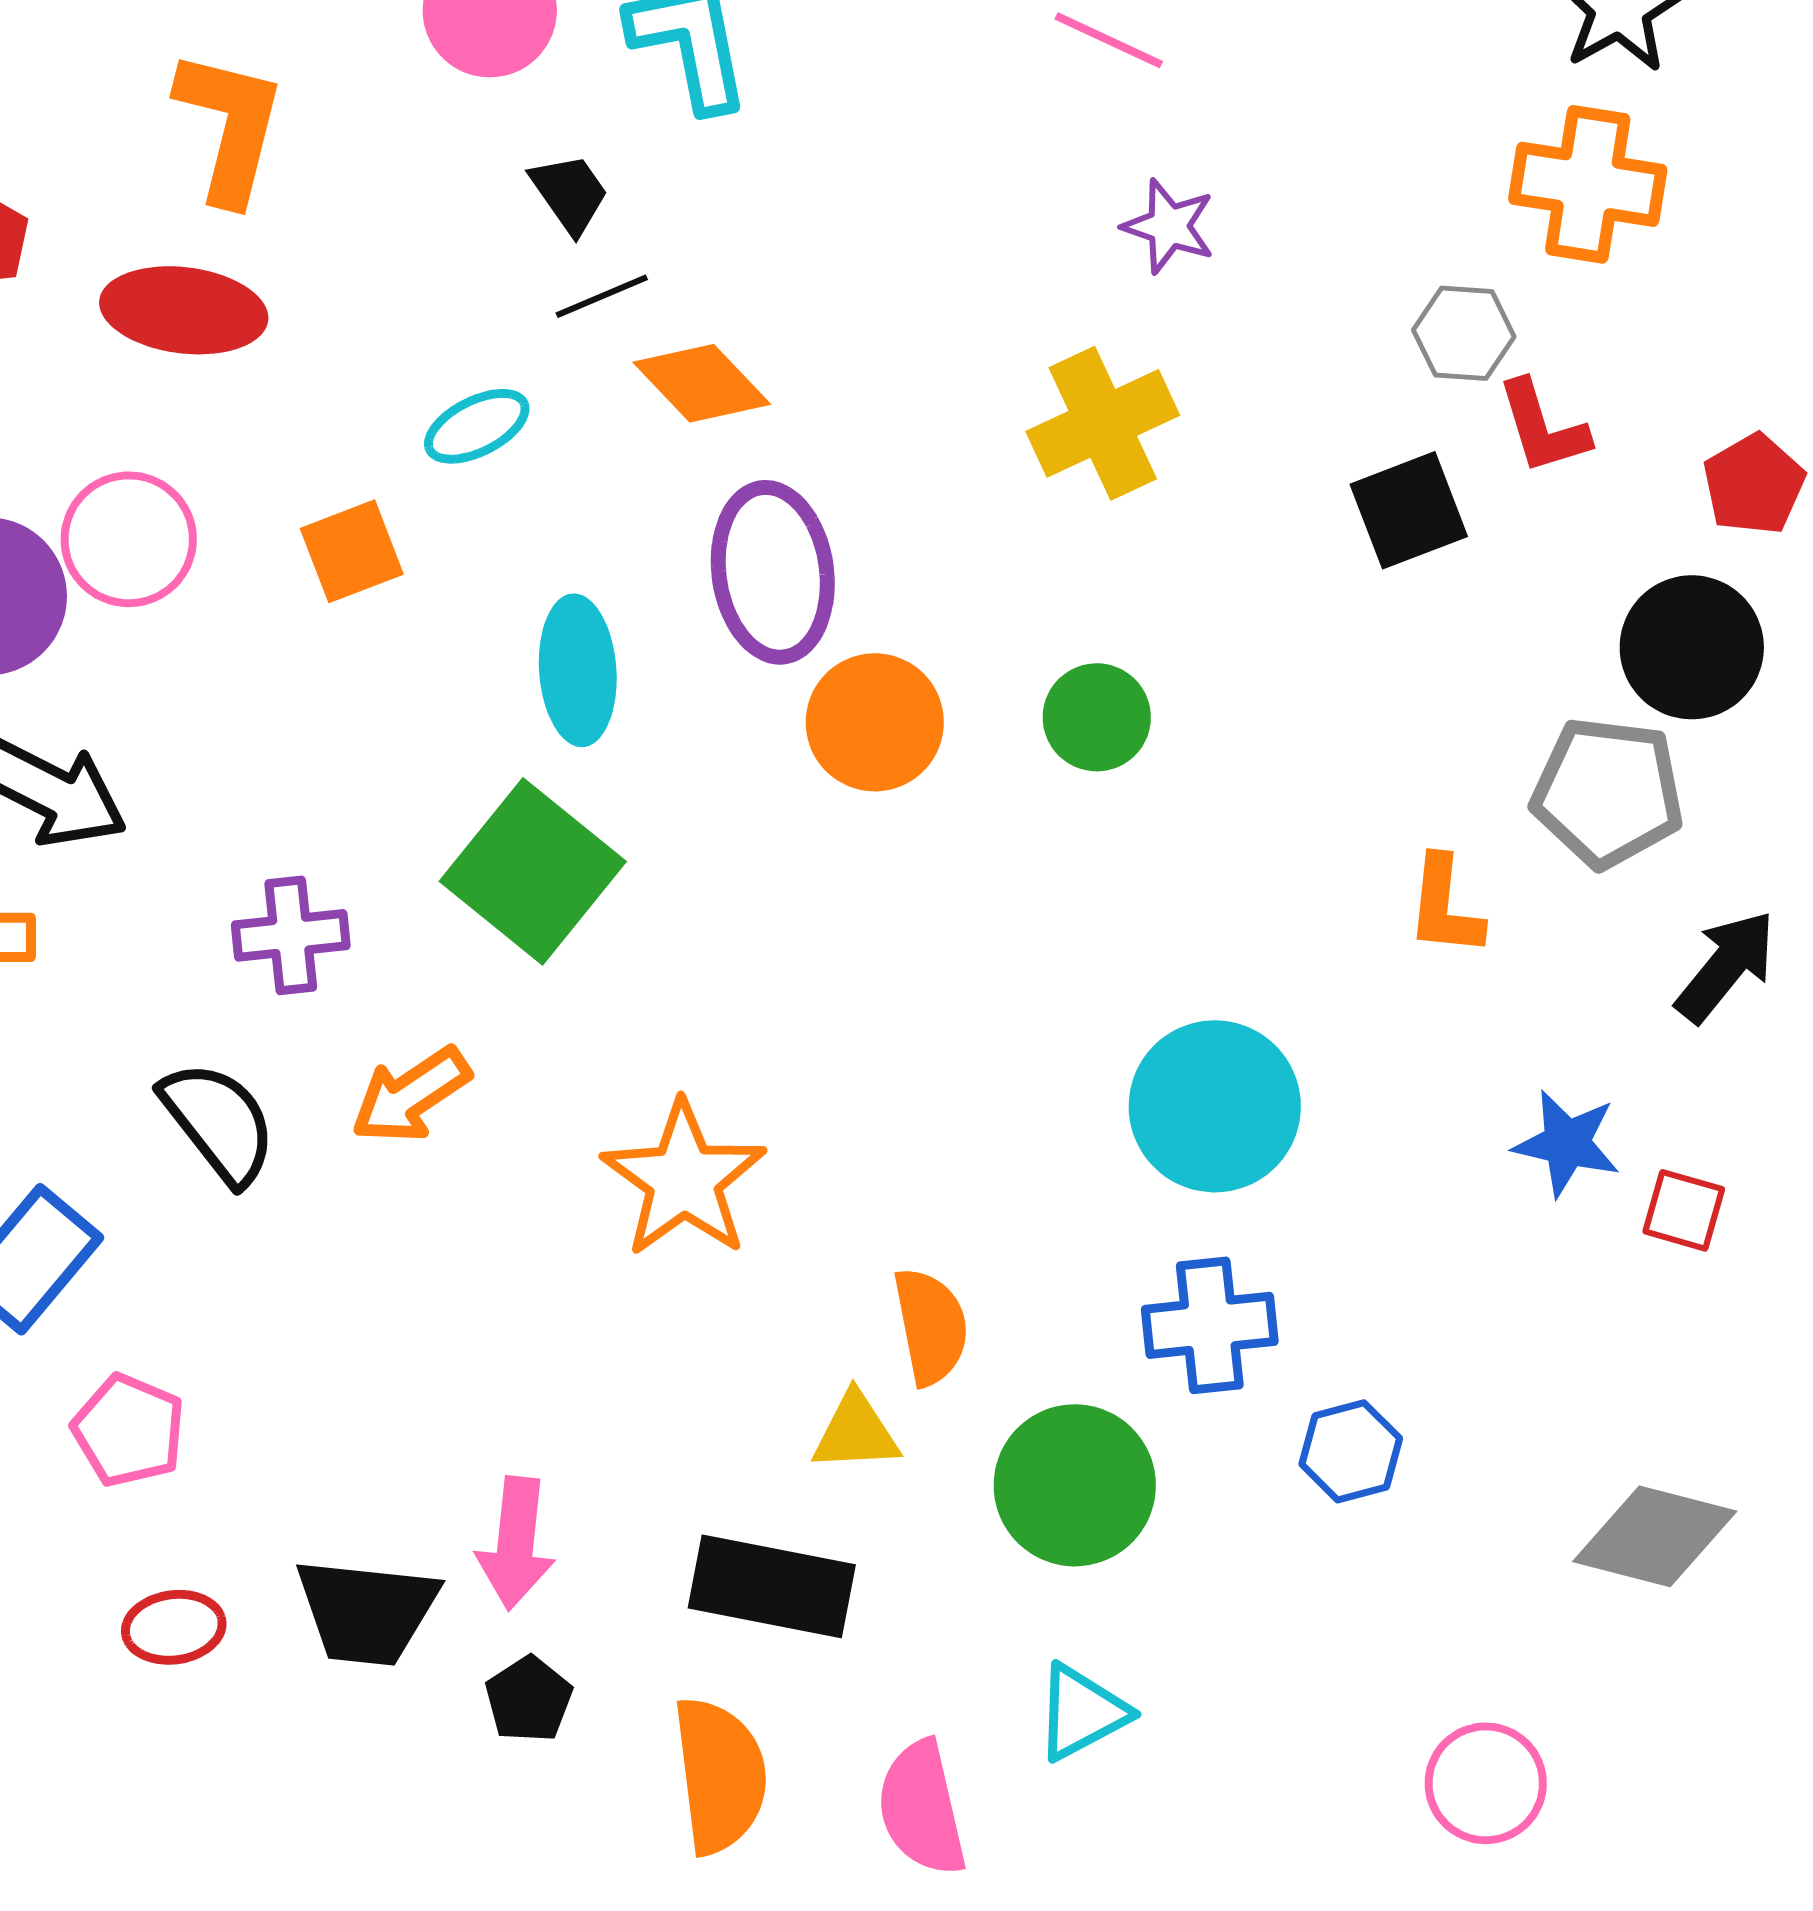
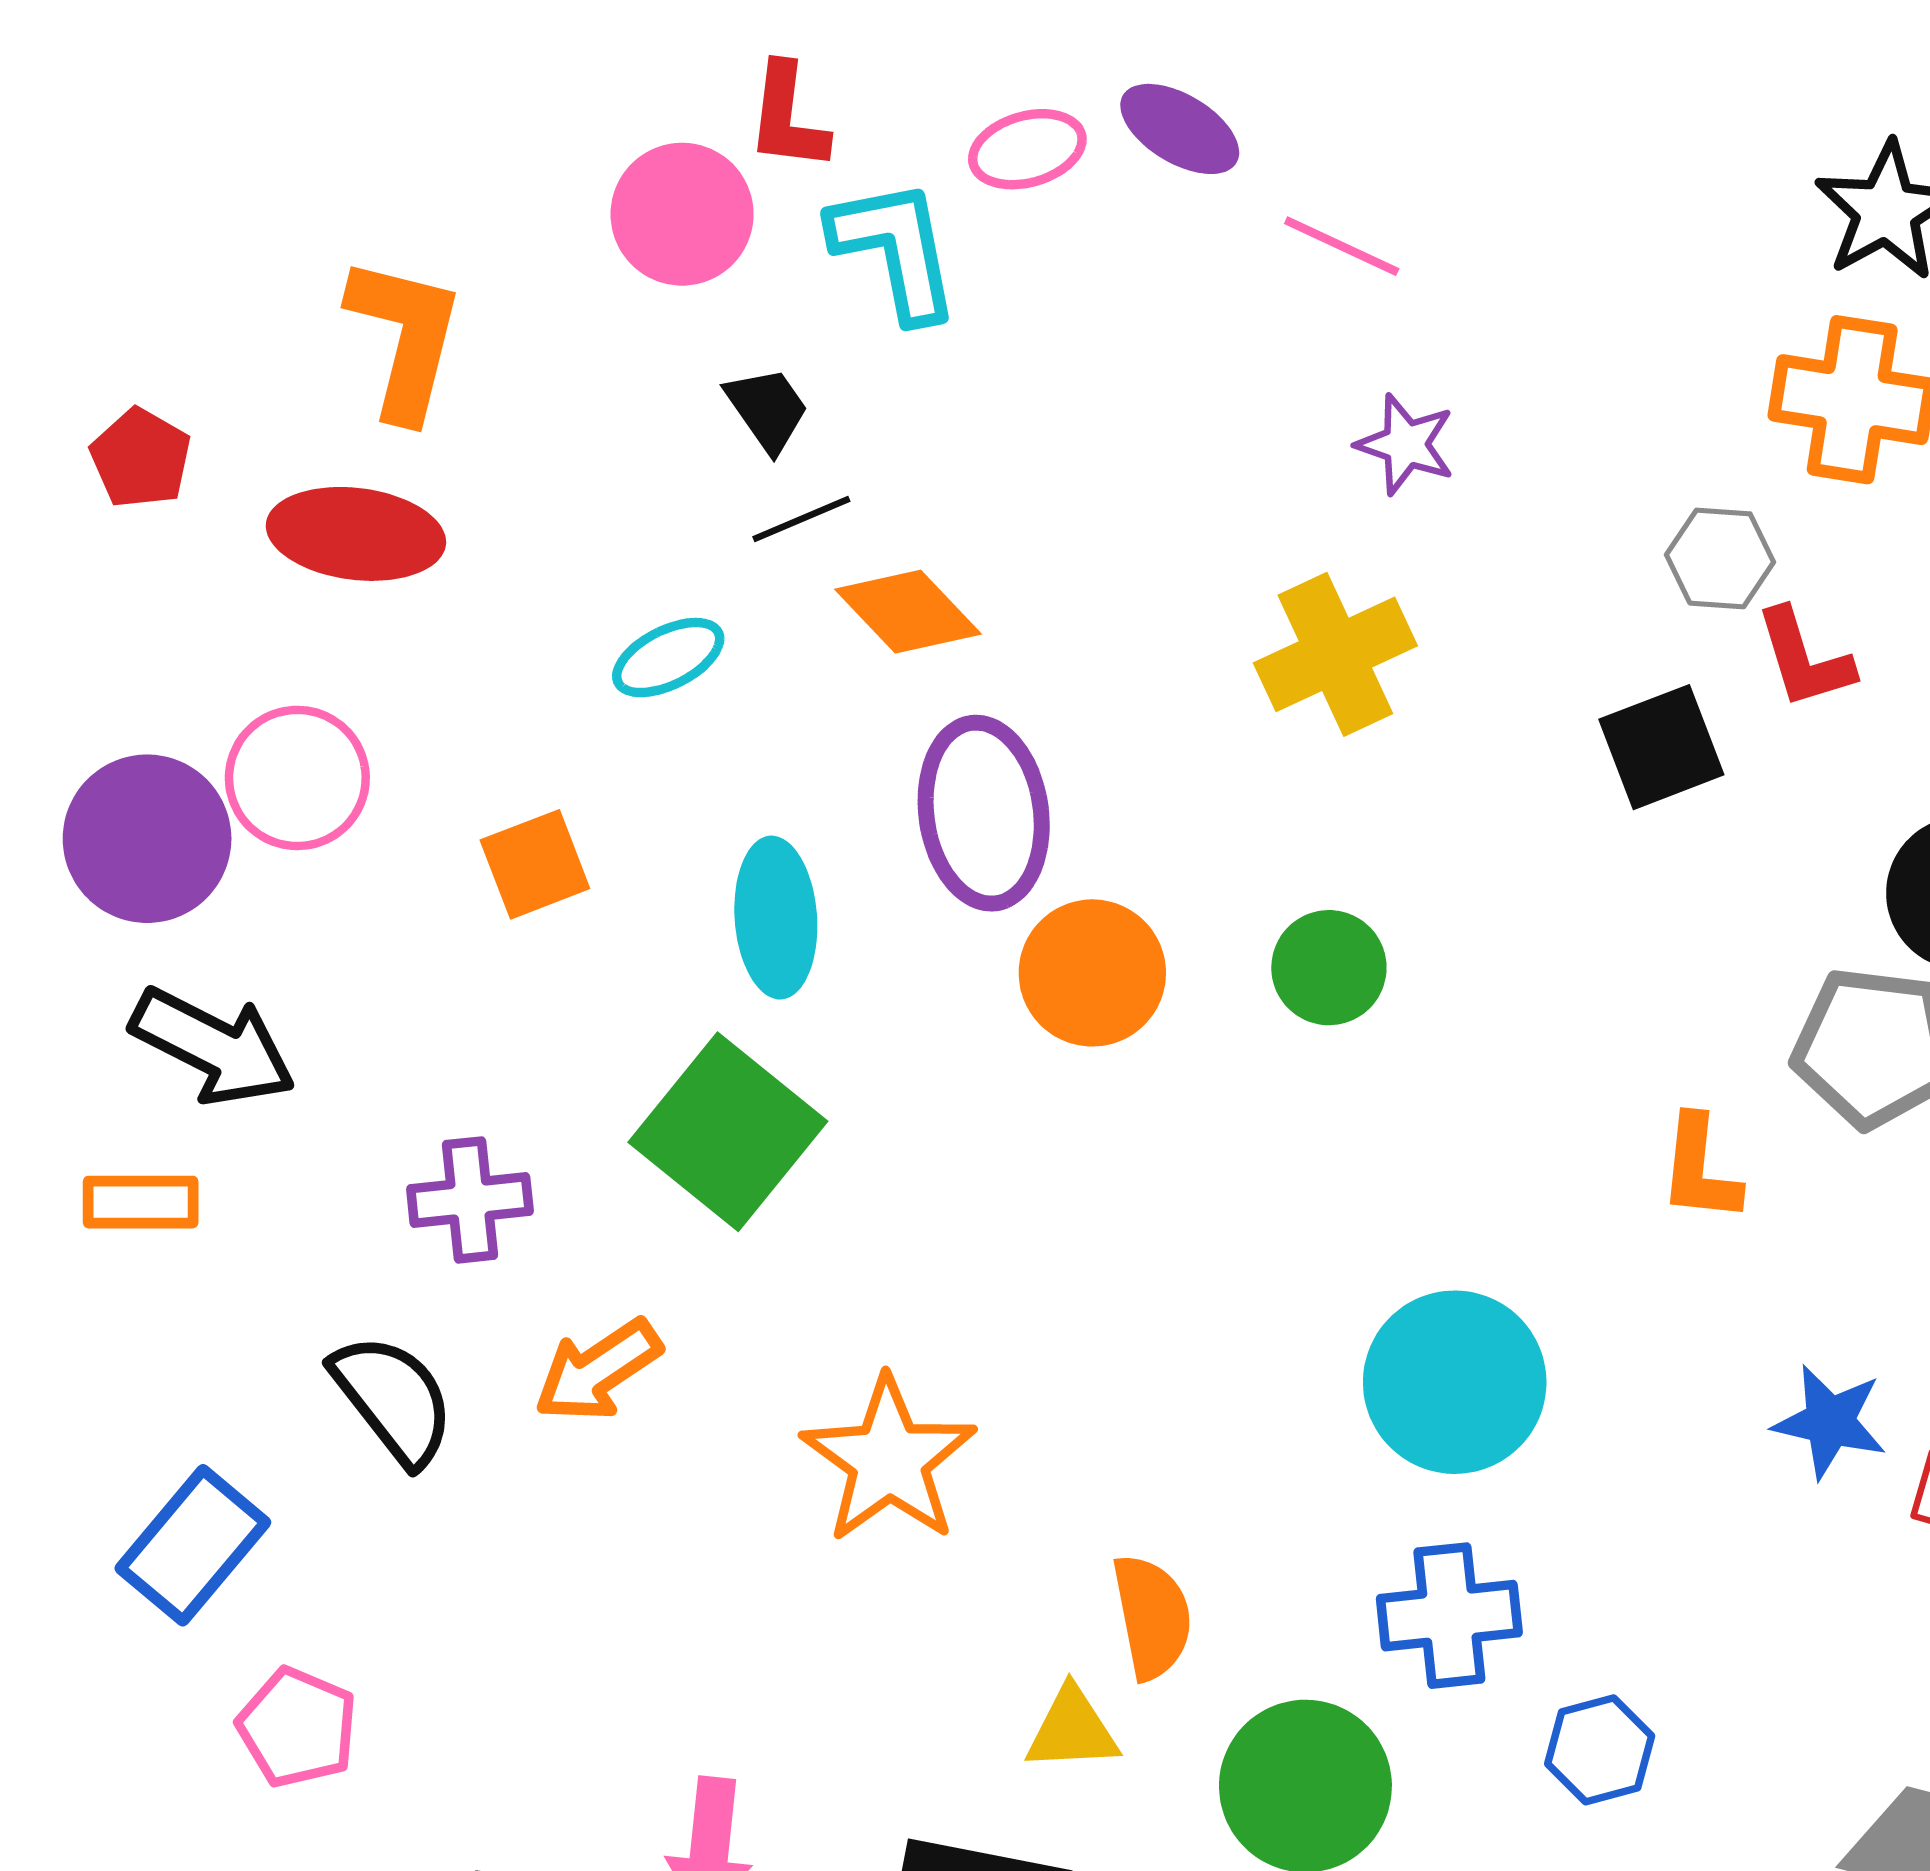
orange square: (352, 551) -> (535, 864), moved

